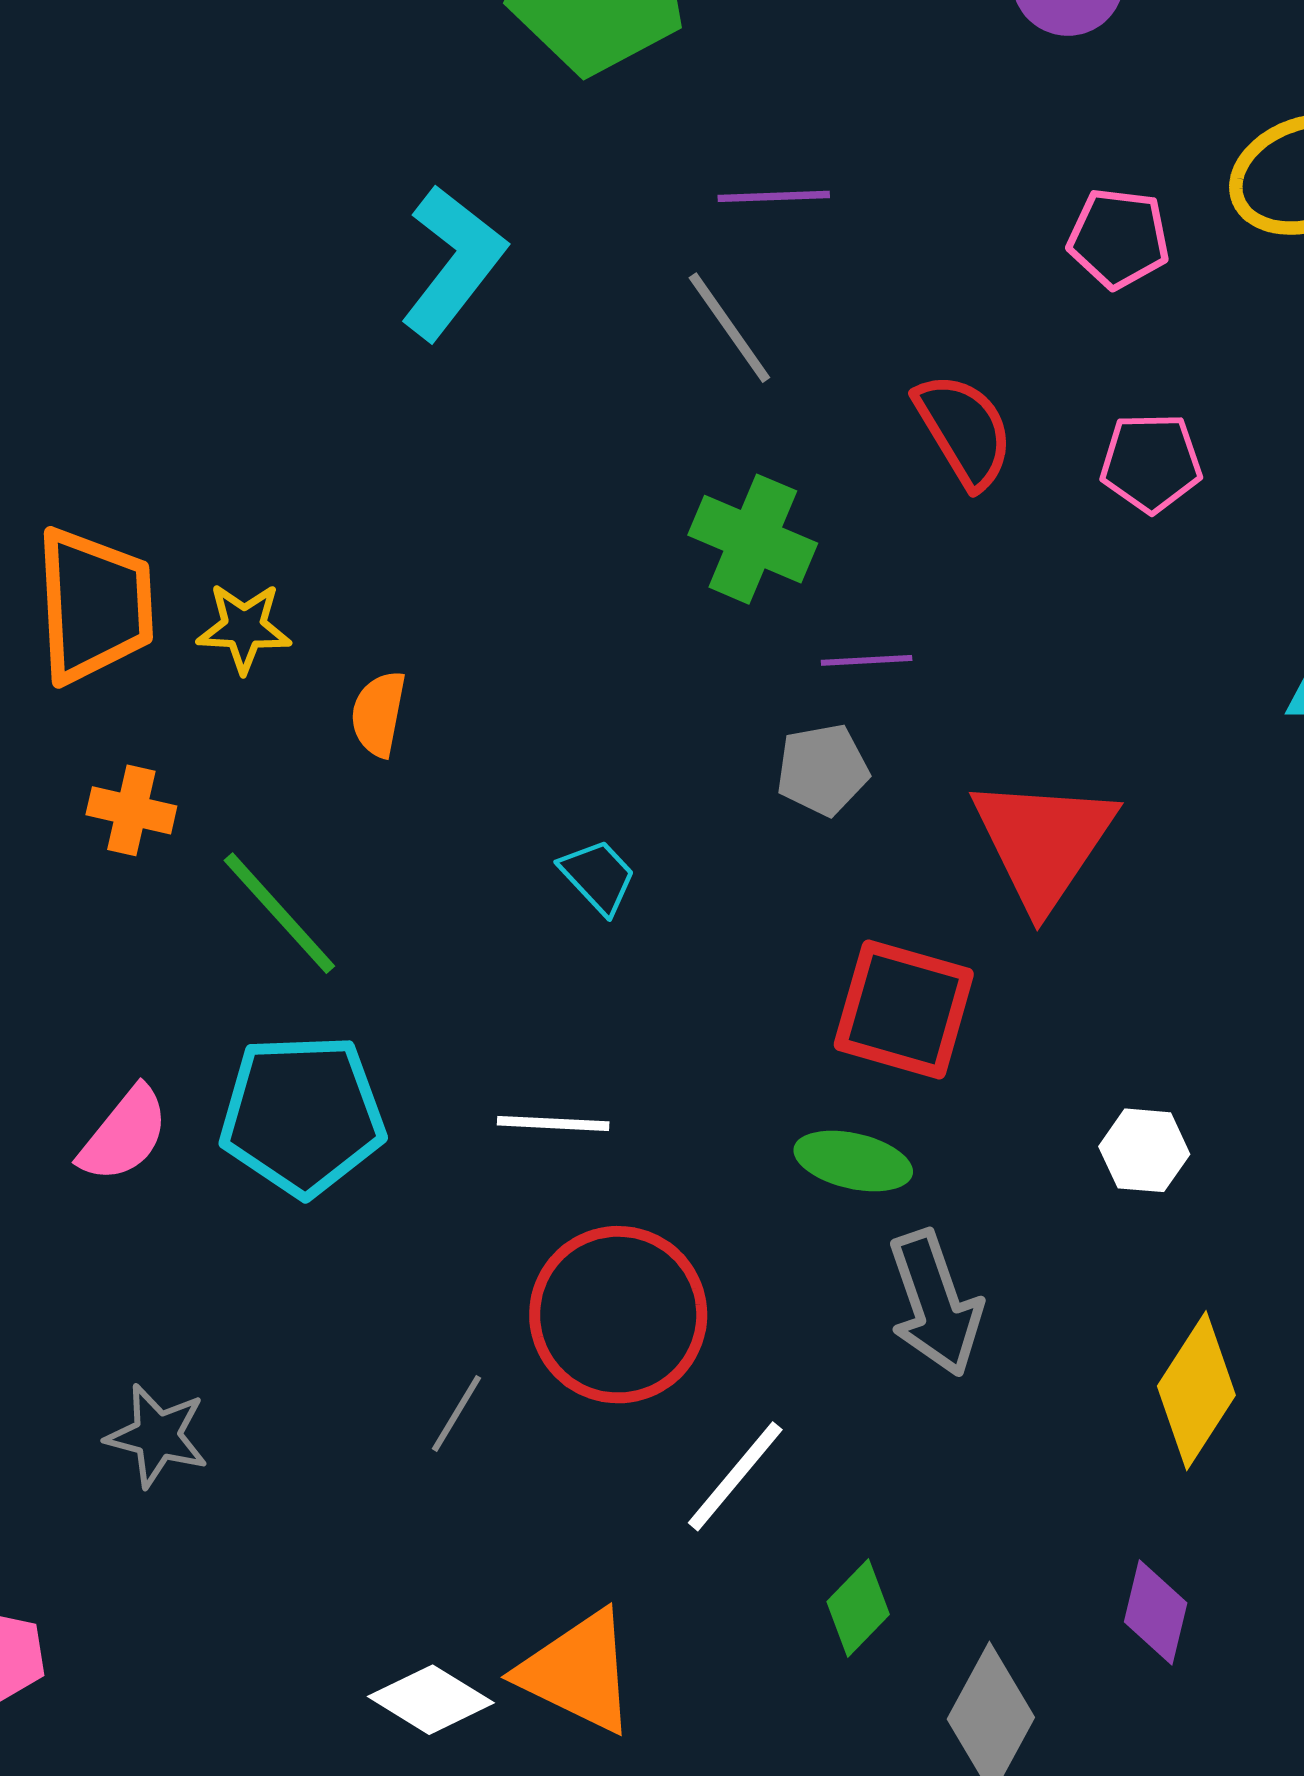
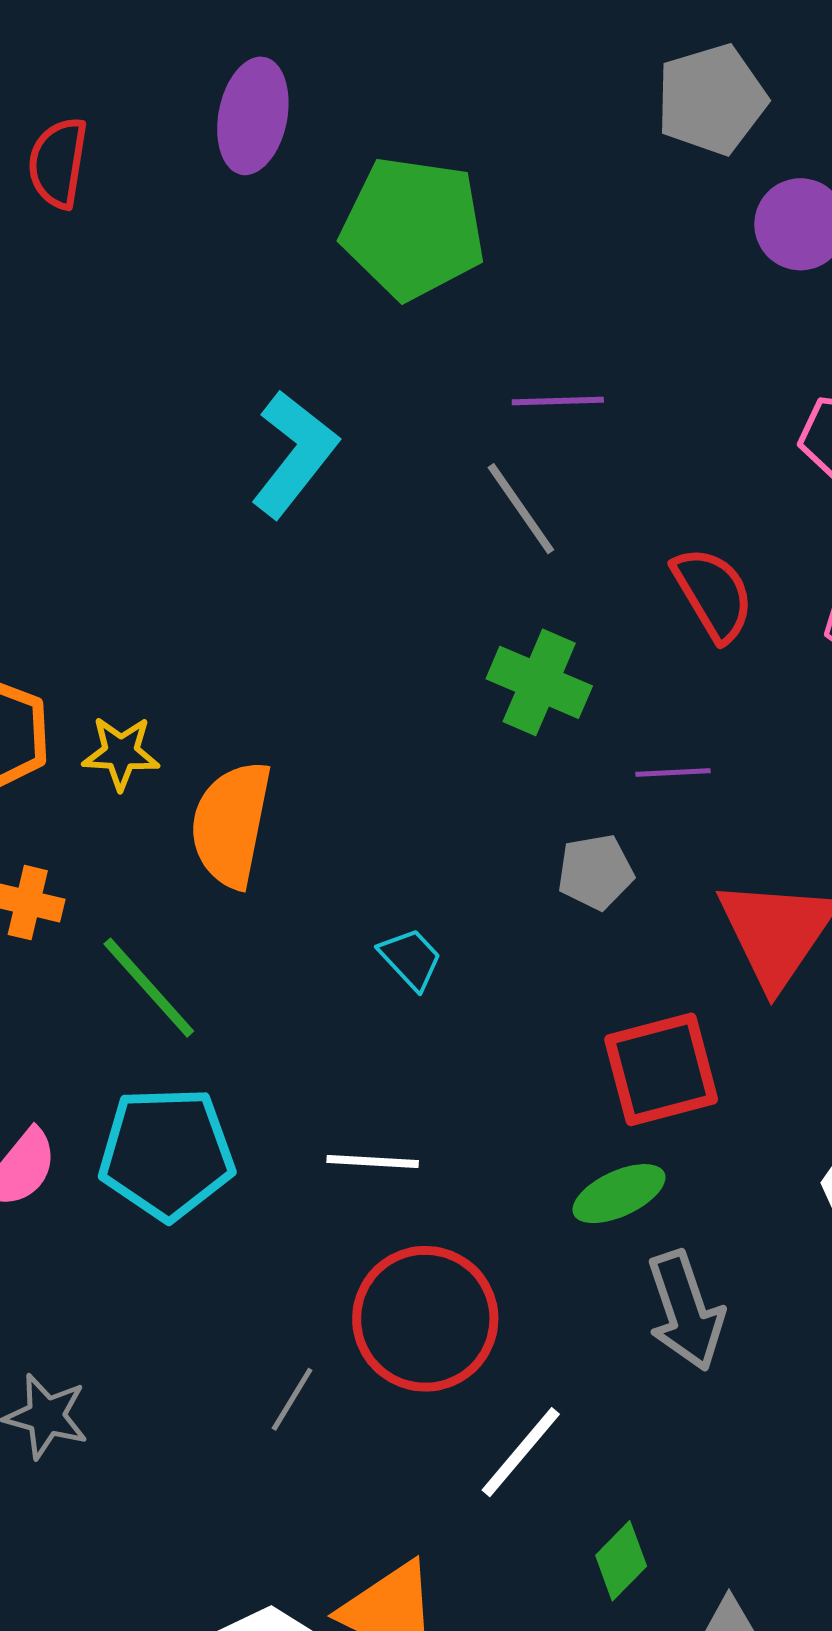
purple line: (867, 660) -> (673, 772), moved
orange semicircle: (378, 714) -> (231, 824), size x1.8
red square: (904, 1009) -> (661, 1069), turned -31
green ellipse: (853, 1161) -> (619, 1194), turned -38

